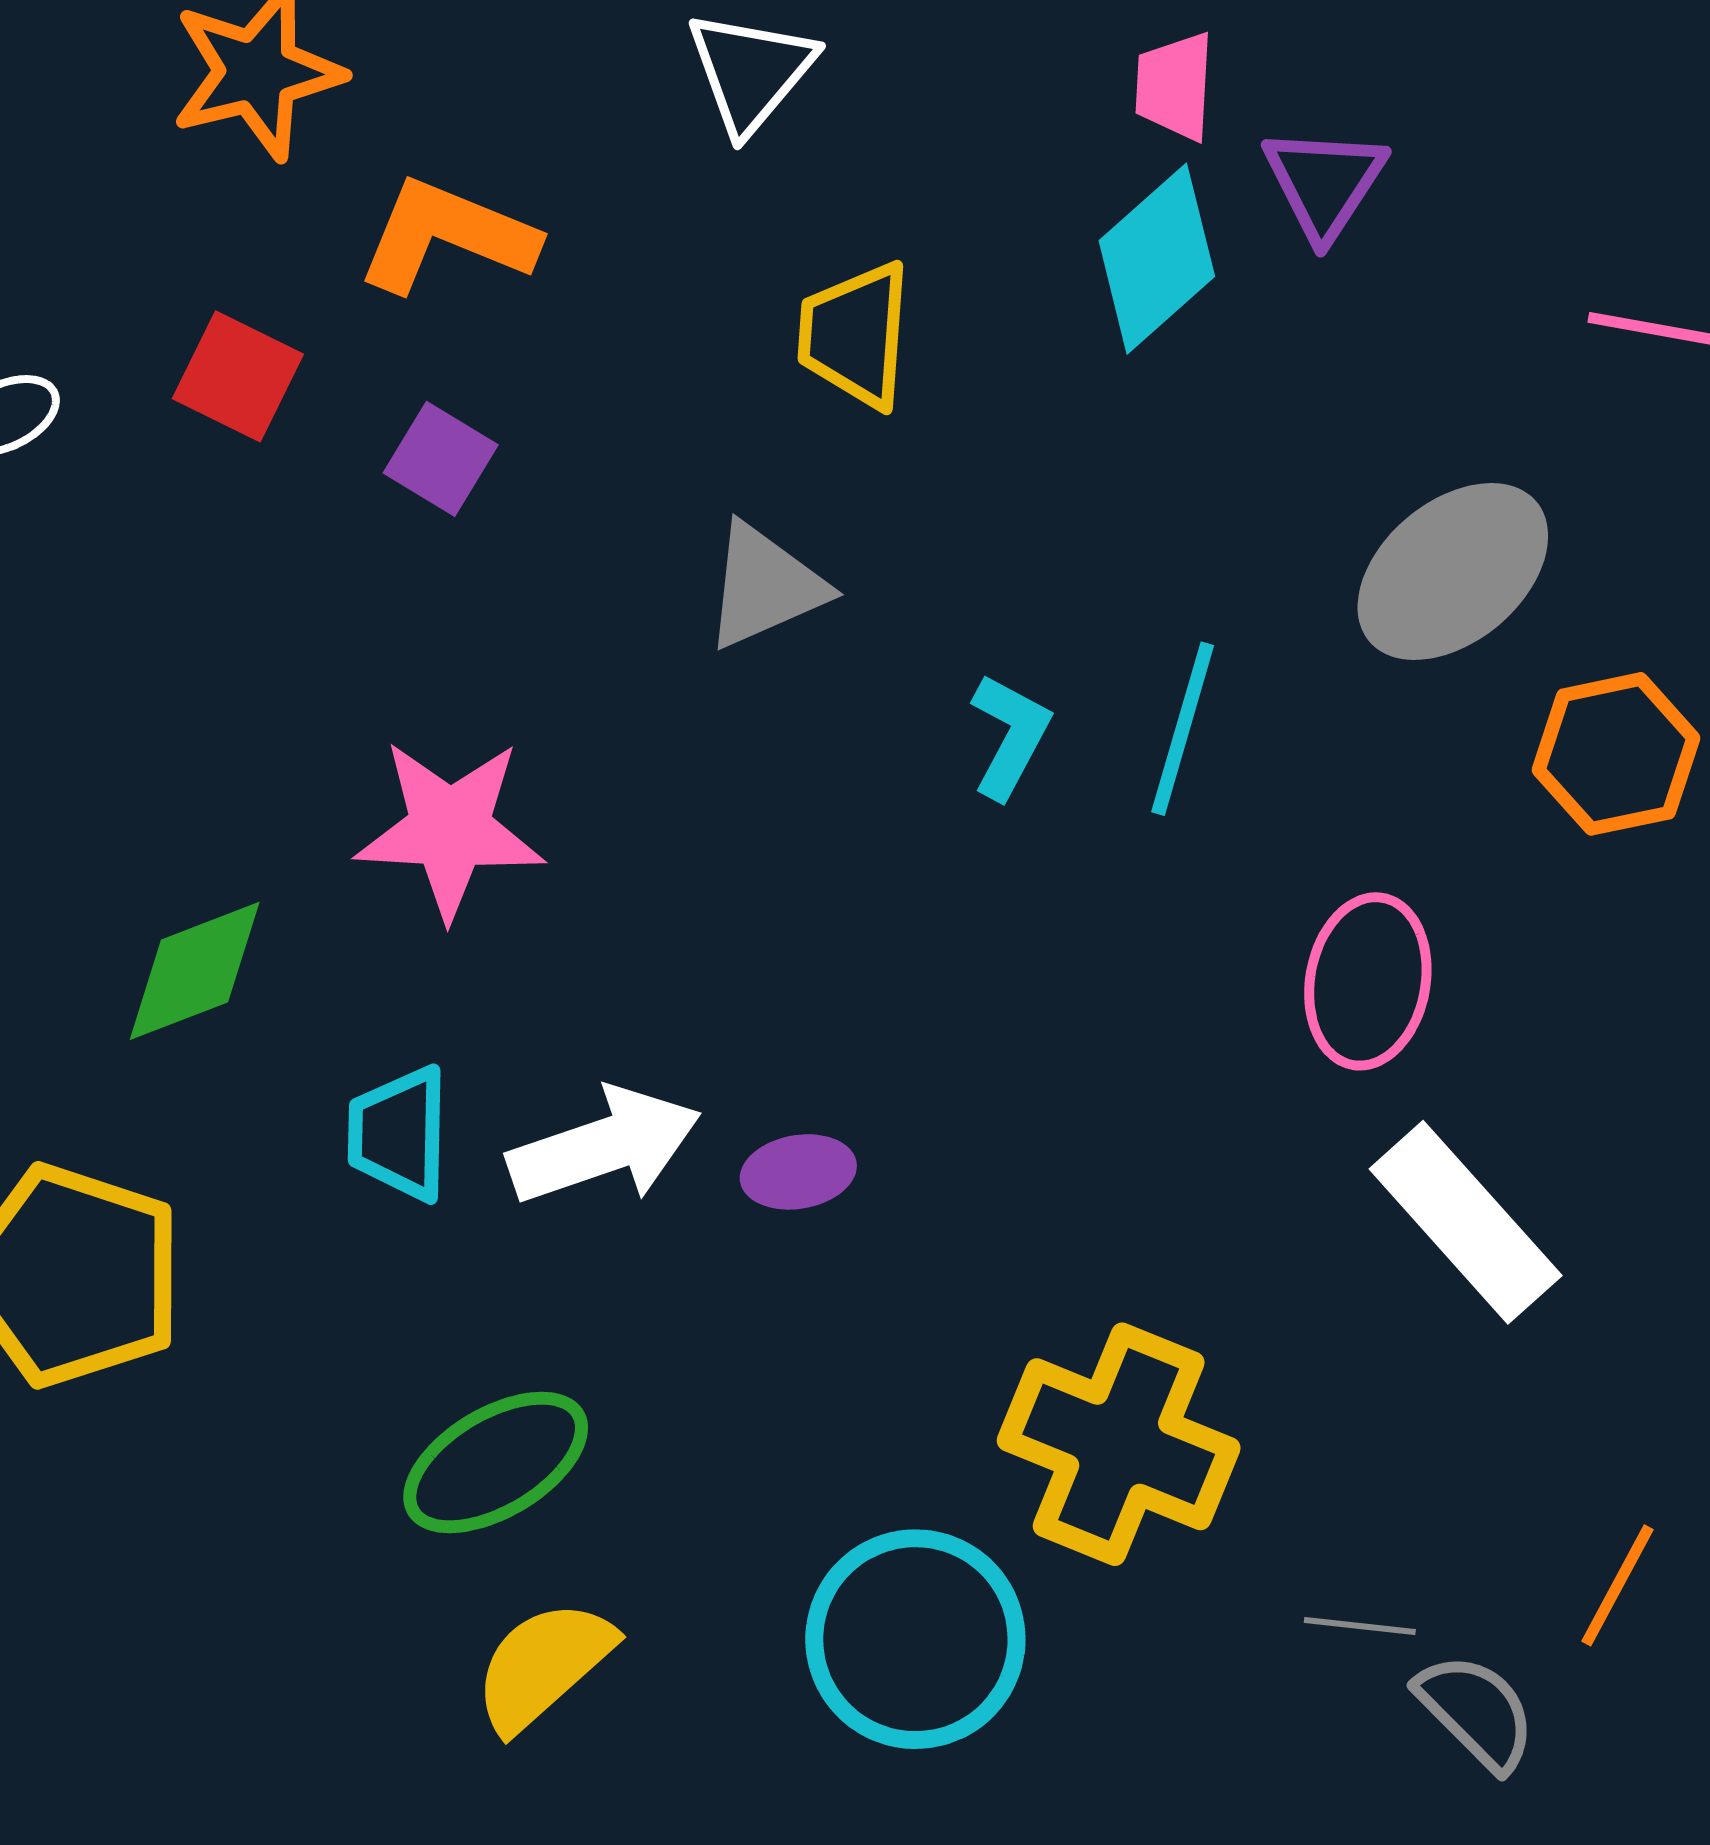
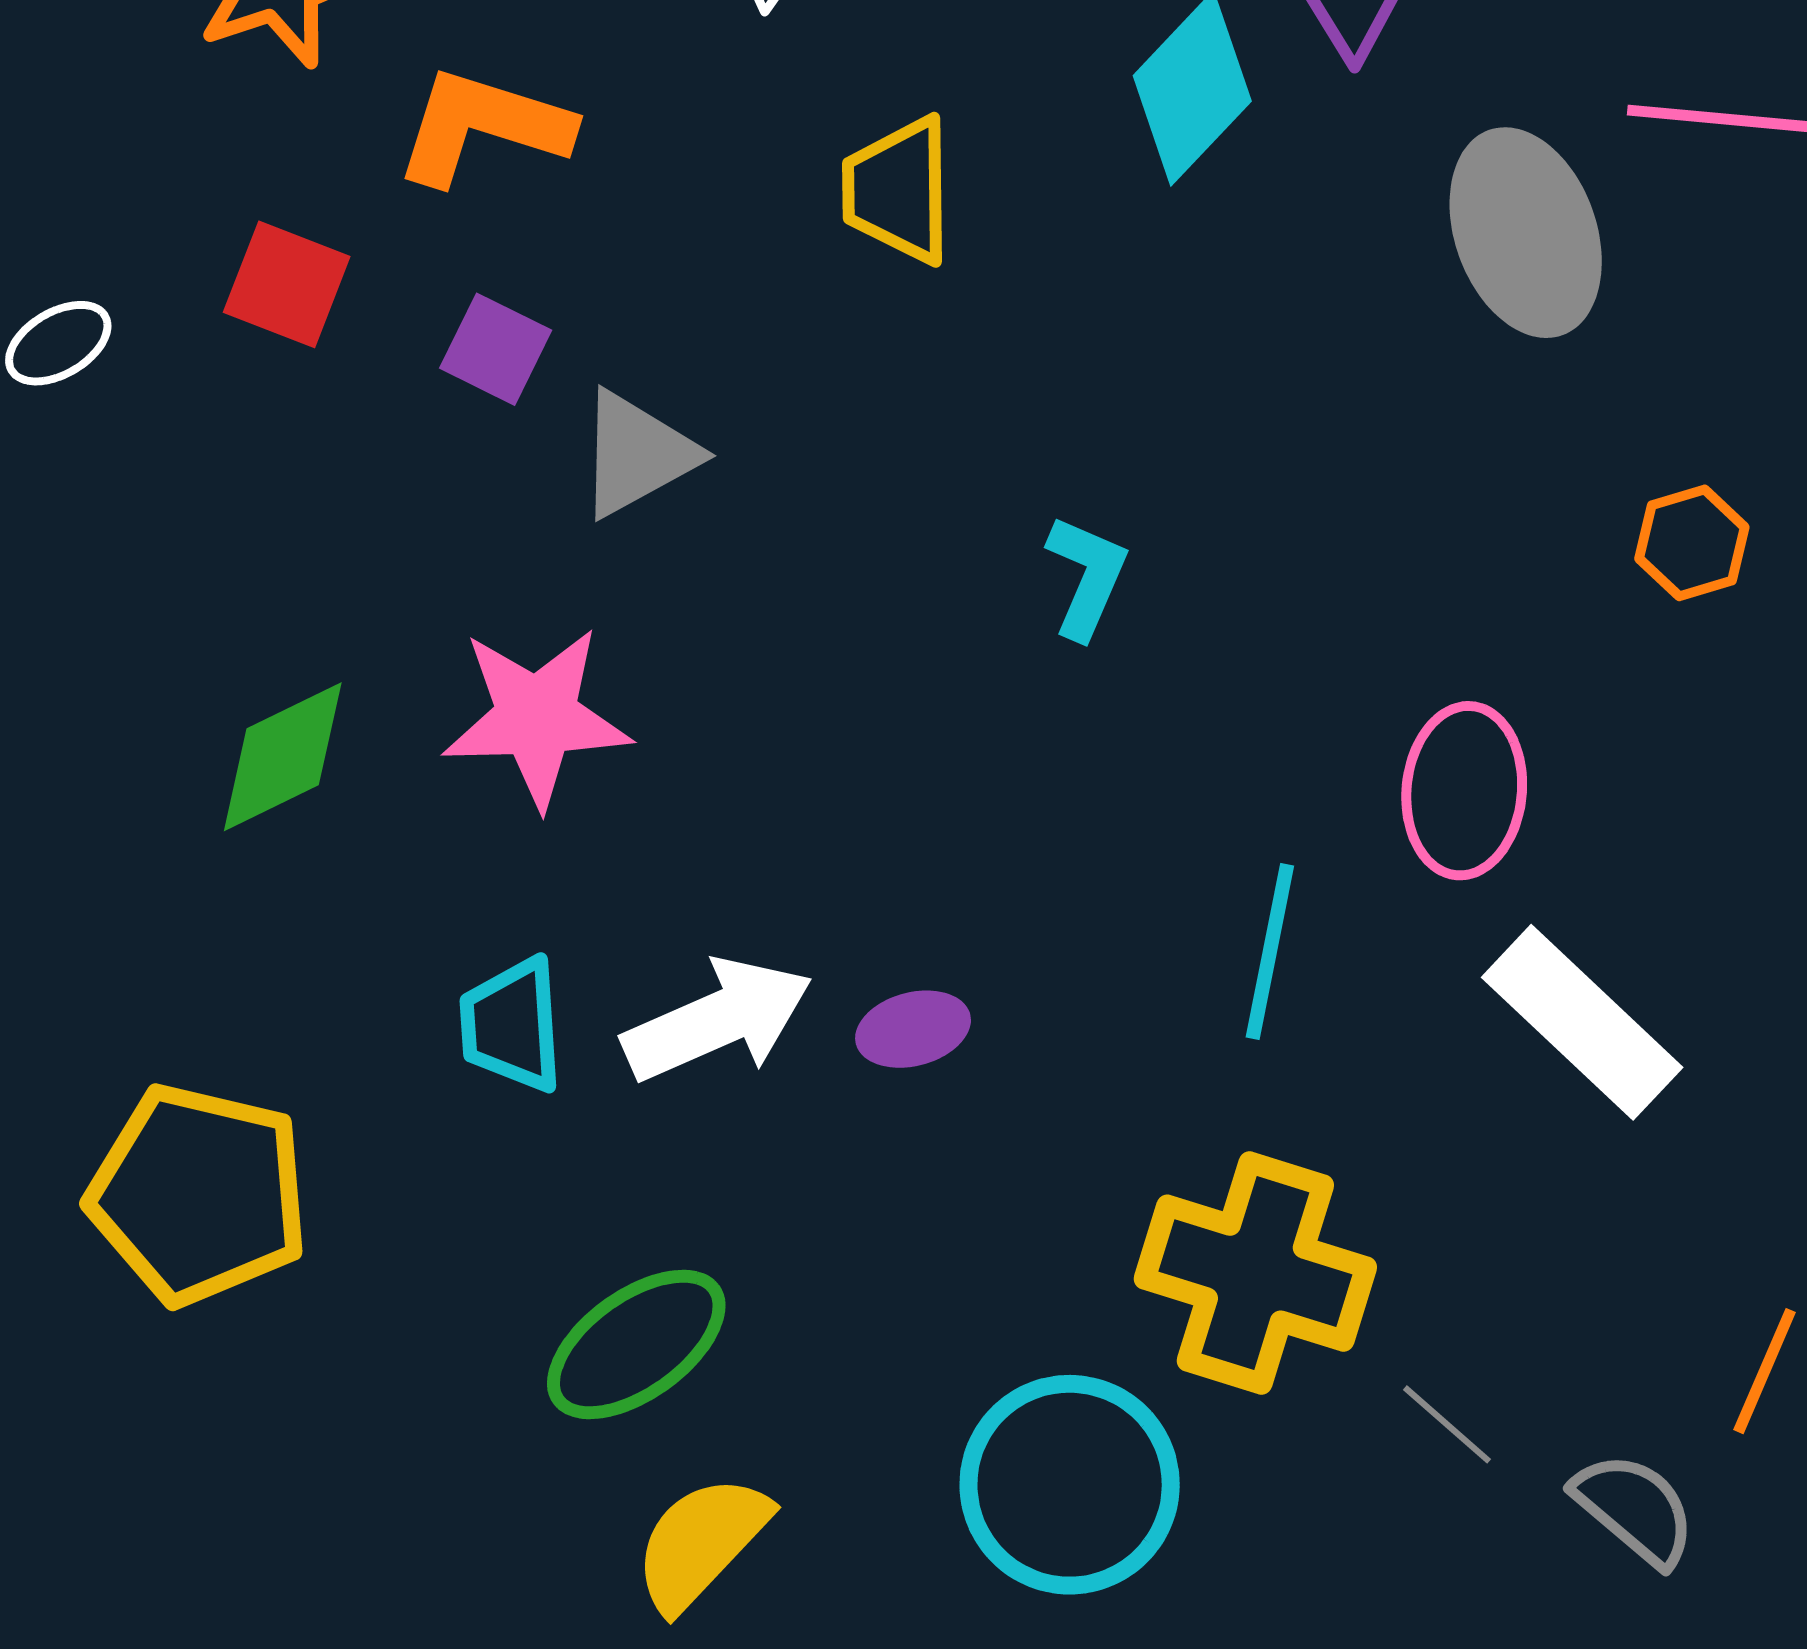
gray ellipse: (1453, 572) -> (1526, 233), moved, turned -65
gray triangle: (765, 586) -> (637, 454), moved
cyan line: (1183, 729) -> (1270, 952), moved
orange hexagon: (1616, 754) -> (1692, 543), size x0.7
green diamond: (195, 971) -> (283, 757), moved
gray line: (1360, 1626) -> (1447, 1424), moved, turned 40

